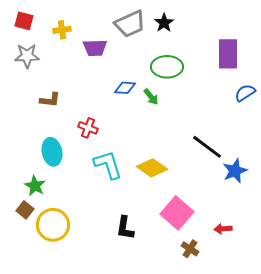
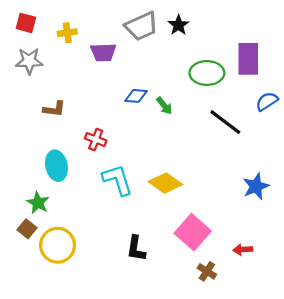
green ellipse: (167, 67) -> (207, 73), moved
black line: (207, 147) -> (225, 122), moved

